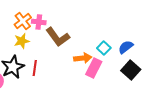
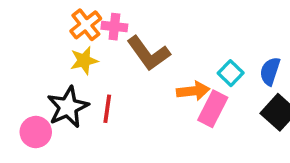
blue semicircle: (126, 47) -> (270, 71), turned -35

